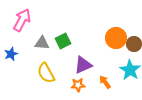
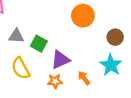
orange circle: (116, 38) -> (83, 16), moved
green square: (63, 41) -> (39, 44), moved, turned -35

